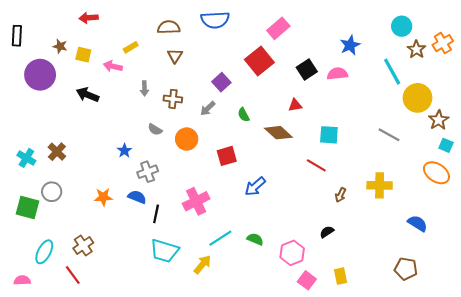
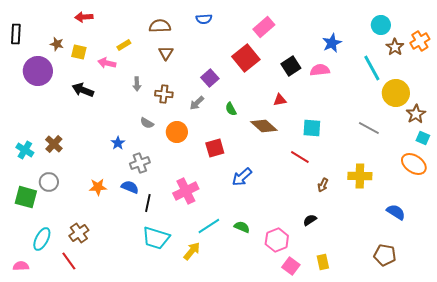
blue semicircle: (215, 20) -> (204, 19), size x0.6

